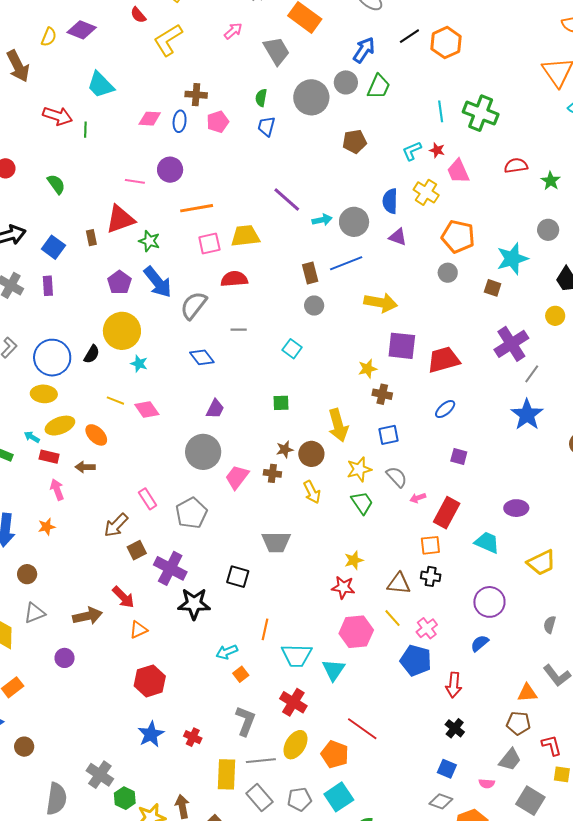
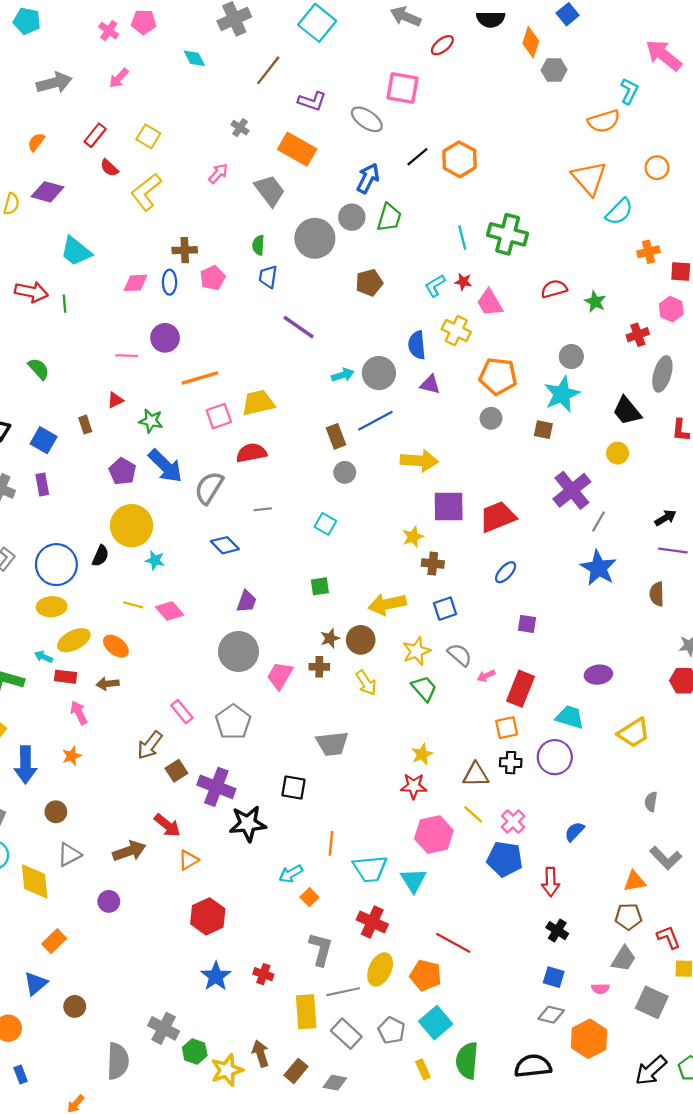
purple line: (287, 200) -> (299, 327), moved
red triangle: (120, 219) -> (115, 400), size x0.5
gray circle: (548, 230) -> (571, 357), moved
yellow arrow: (338, 425) -> (387, 604), turned 100
purple circle: (489, 602) -> (555, 757), moved
gray pentagon: (299, 799) -> (392, 1030), turned -30

